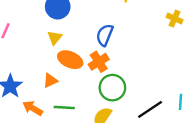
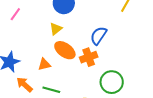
green circle: (112, 88) -> (112, 82), moved

